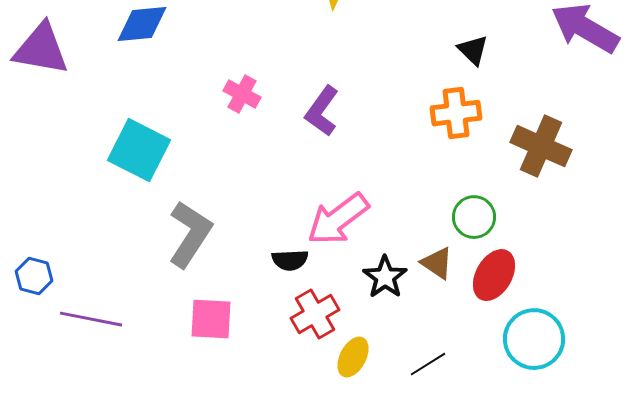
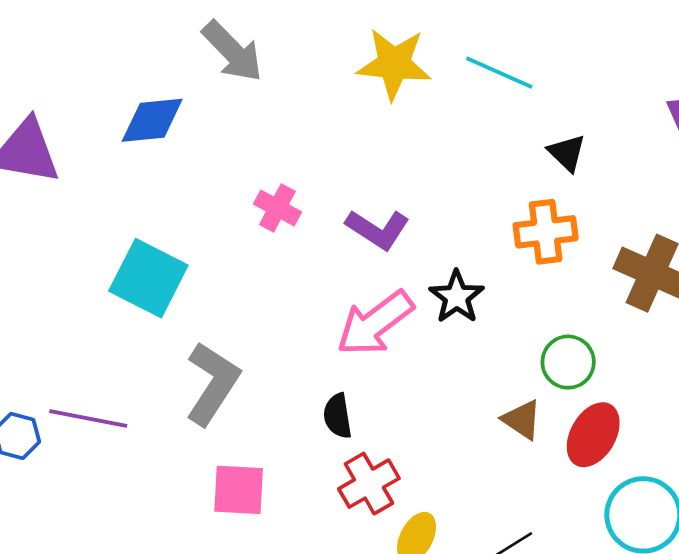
purple L-shape: (322, 111) -> (378, 229), turned -93
pink arrow: (338, 219) -> (375, 323), moved
black semicircle: (290, 260) -> (338, 416), turned 84
black star: (385, 277) -> (457, 297), moved
purple line: (91, 319) -> (88, 418), moved

